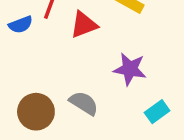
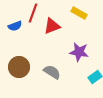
brown circle: (36, 112) -> (19, 67), moved

